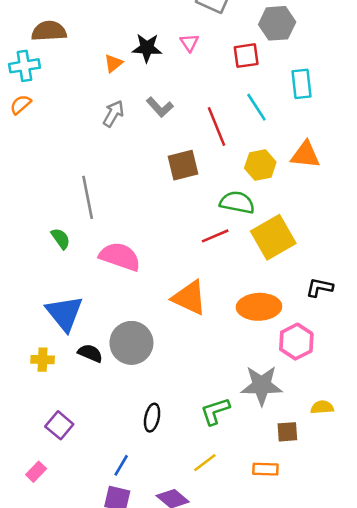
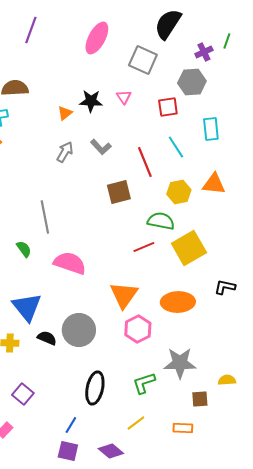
orange triangle: (189, 298) -> (124, 295), turned 40
pink hexagon: (296, 342) -> (138, 329), moved
black ellipse: (152, 418) -> (95, 388), size x1.5

